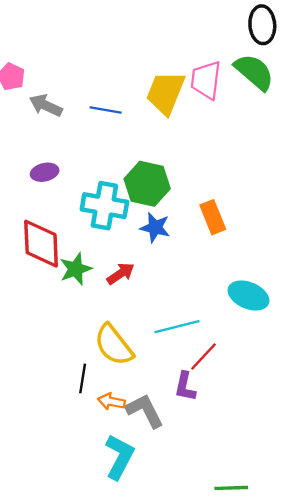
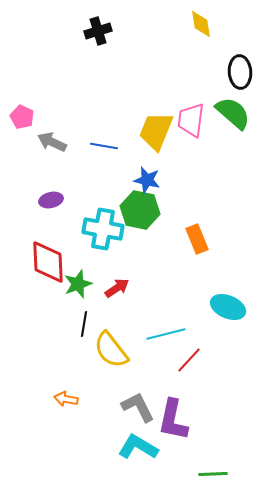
blue star: (155, 228) -> (147, 180), moved
black line: (83, 378) -> (84, 324), moved
purple L-shape: (185, 387) -> (173, 420), moved, size x1.6
orange arrow: (111, 401) -> (66, 399), moved
cyan L-shape: (119, 457) -> (138, 447), moved, turned -87

